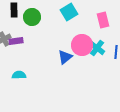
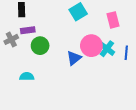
green circle: (32, 17) -> (40, 46), moved
purple rectangle: (16, 41) -> (28, 30), moved

